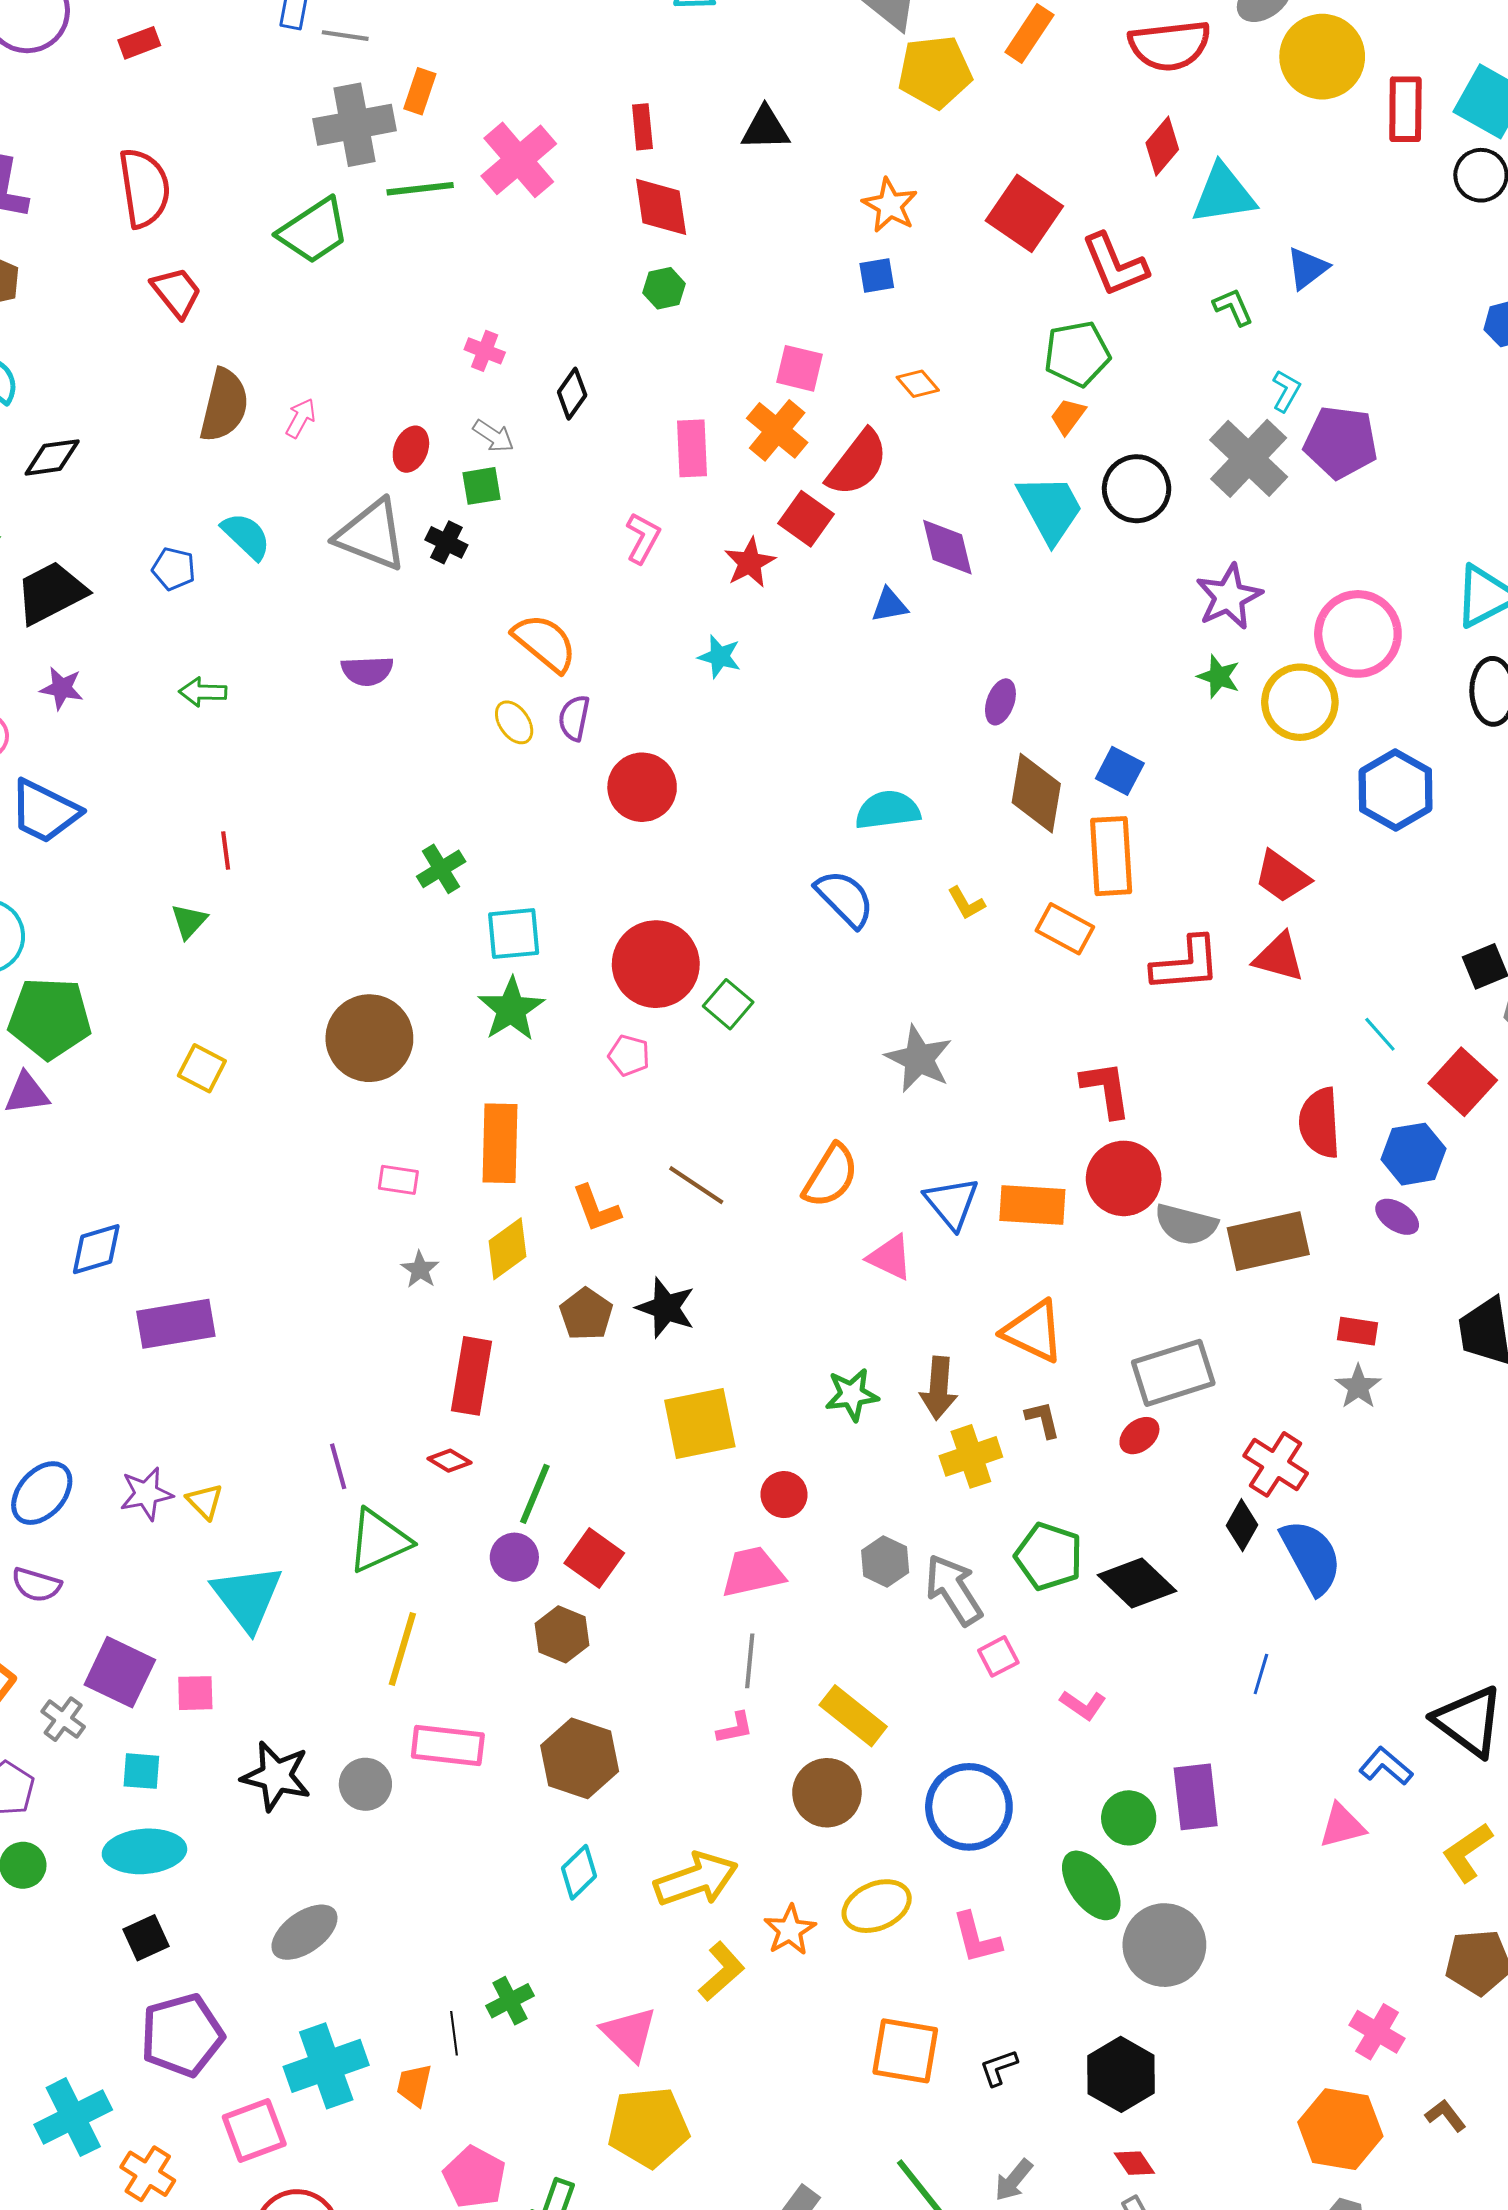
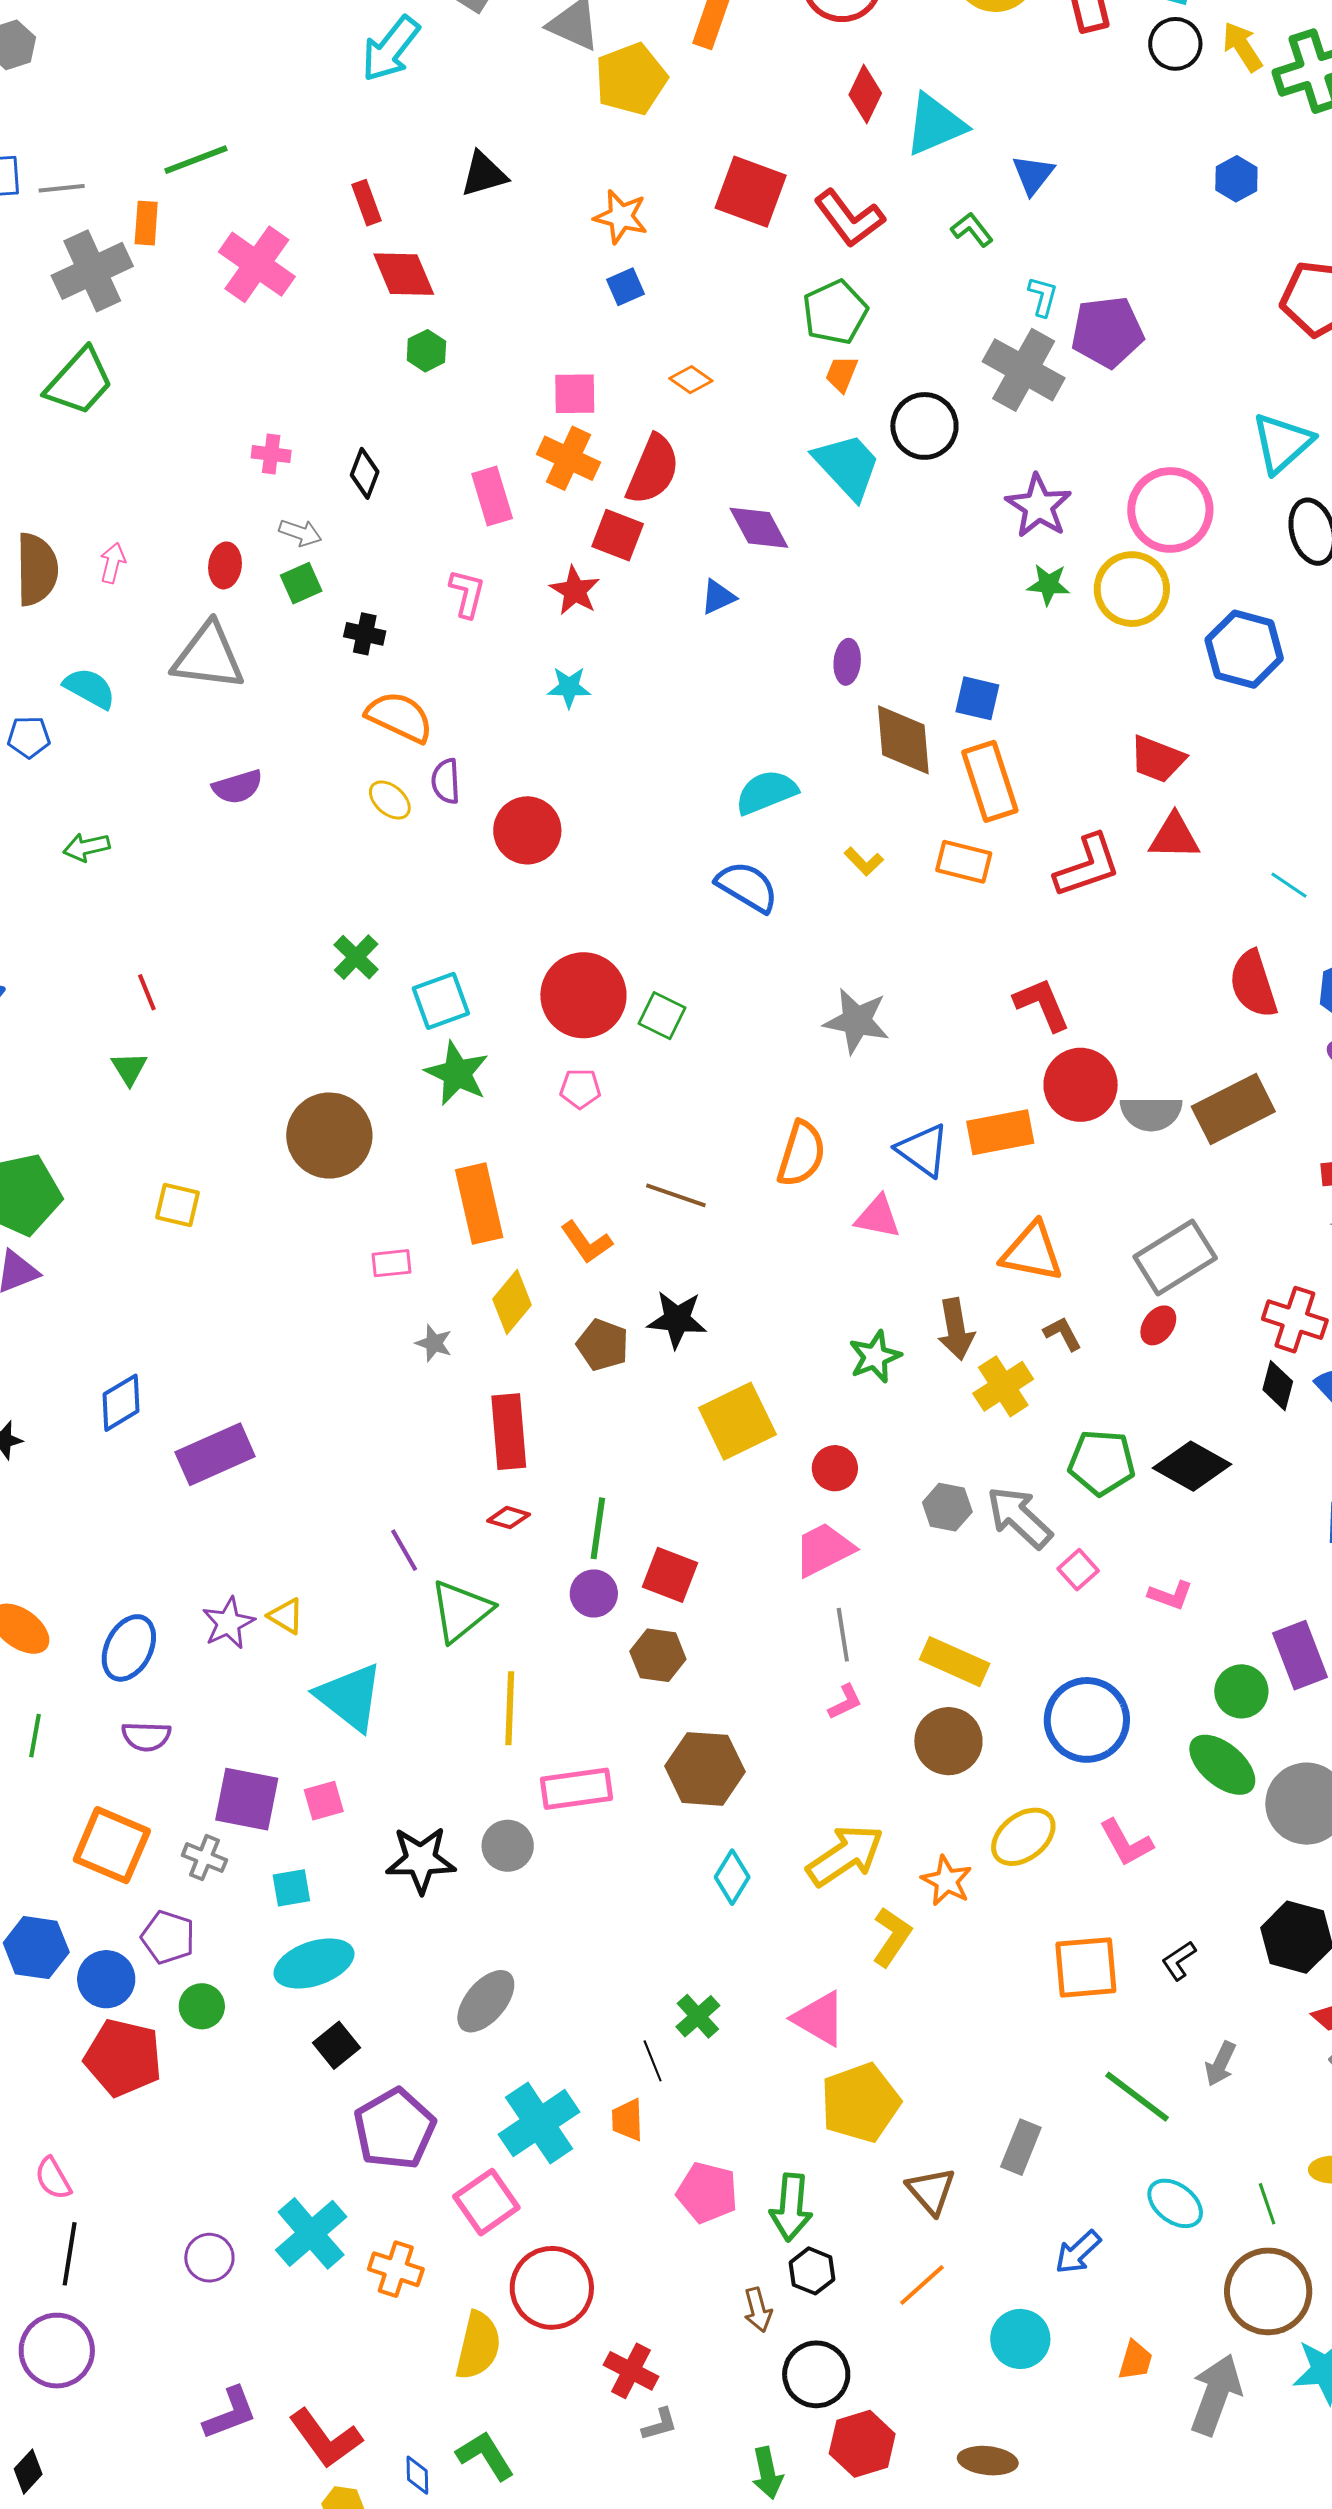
green line: (420, 189) -> (196, 160), moved
black cross: (446, 542) -> (365, 634), moved

